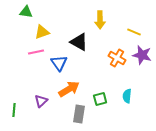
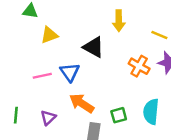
pink line: (36, 52) -> (42, 76), moved
orange arrow: (69, 89) -> (82, 103), turned -115
cyan semicircle: (127, 96) -> (151, 112), size x1.5
green line: (14, 110) -> (16, 115), moved

